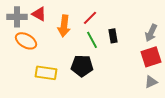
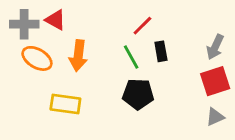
red line: (90, 18) -> (142, 26), moved
orange arrow: (64, 26) -> (78, 56), moved
black pentagon: (82, 66) -> (138, 94), moved

